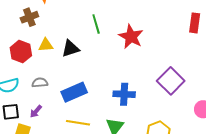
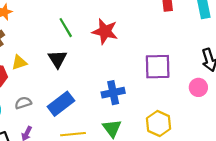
black triangle: (70, 49) -> (57, 59), moved, turned -30
purple square: (171, 81) -> (158, 67), turned -32

